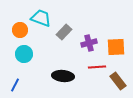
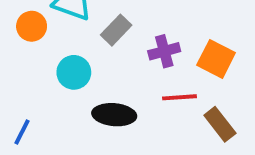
orange square: (116, 47) -> (216, 59), turned 30
cyan circle: (24, 54) -> (74, 72), moved

